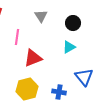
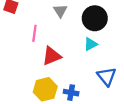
black circle: (73, 23) -> (95, 18), size x1.5
blue cross: (59, 92) -> (71, 93), moved

